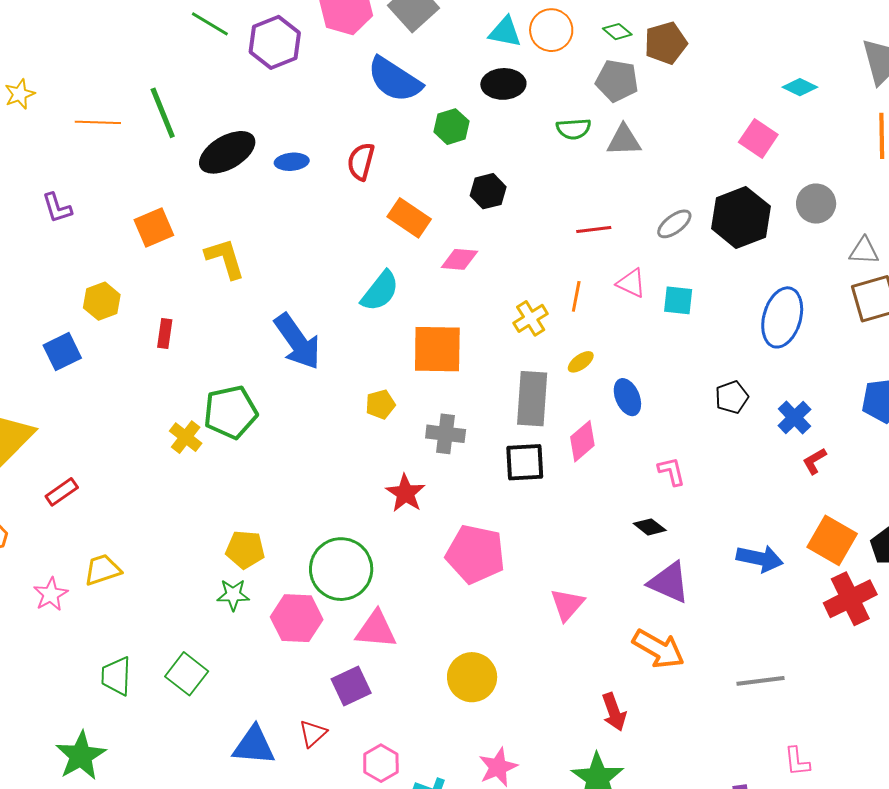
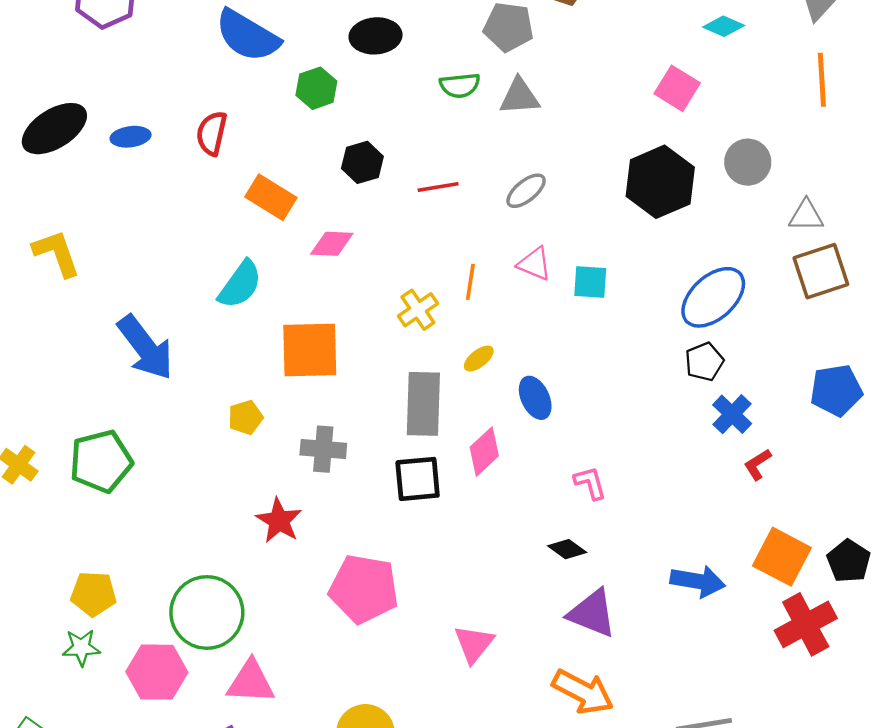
gray ellipse: (674, 224) -> (526, 191), moved
red line: (594, 229) -> (438, 187), moved
blue ellipse: (782, 317) -> (713, 297), turned 34
black pentagon: (732, 397) -> (704, 362), moved
green pentagon: (231, 412) -> (101, 461), moved

